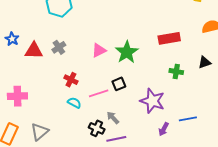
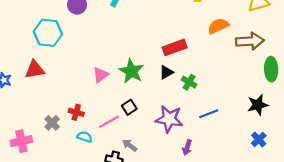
gray cross: (59, 47) -> (52, 123), moved
red triangle: (34, 51) -> (35, 70), moved
black triangle: (204, 62) -> (166, 72), moved
green cross: (176, 72) -> (189, 82), turned 32
blue line: (188, 119) -> (209, 114), moved

